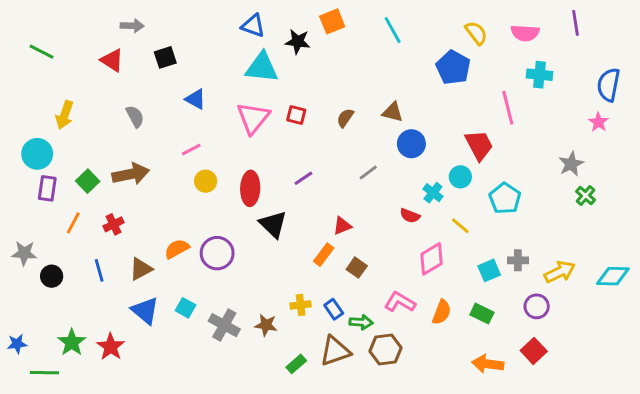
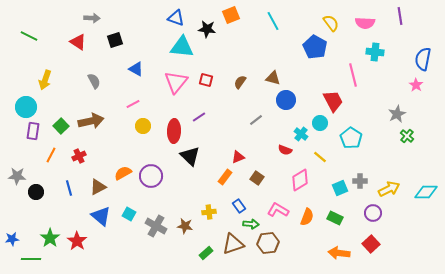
purple line: (303, 178) -> (199, 117), moved
brown square: (357, 268) -> (257, 178), moved
blue rectangle: (334, 309) -> (239, 206), moved

